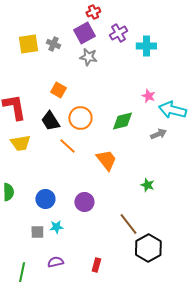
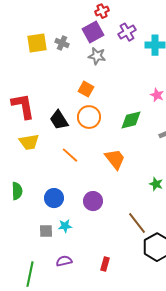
orange square: (58, 90) -> (86, 89), moved
orange line: (67, 146) -> (70, 155), moved

